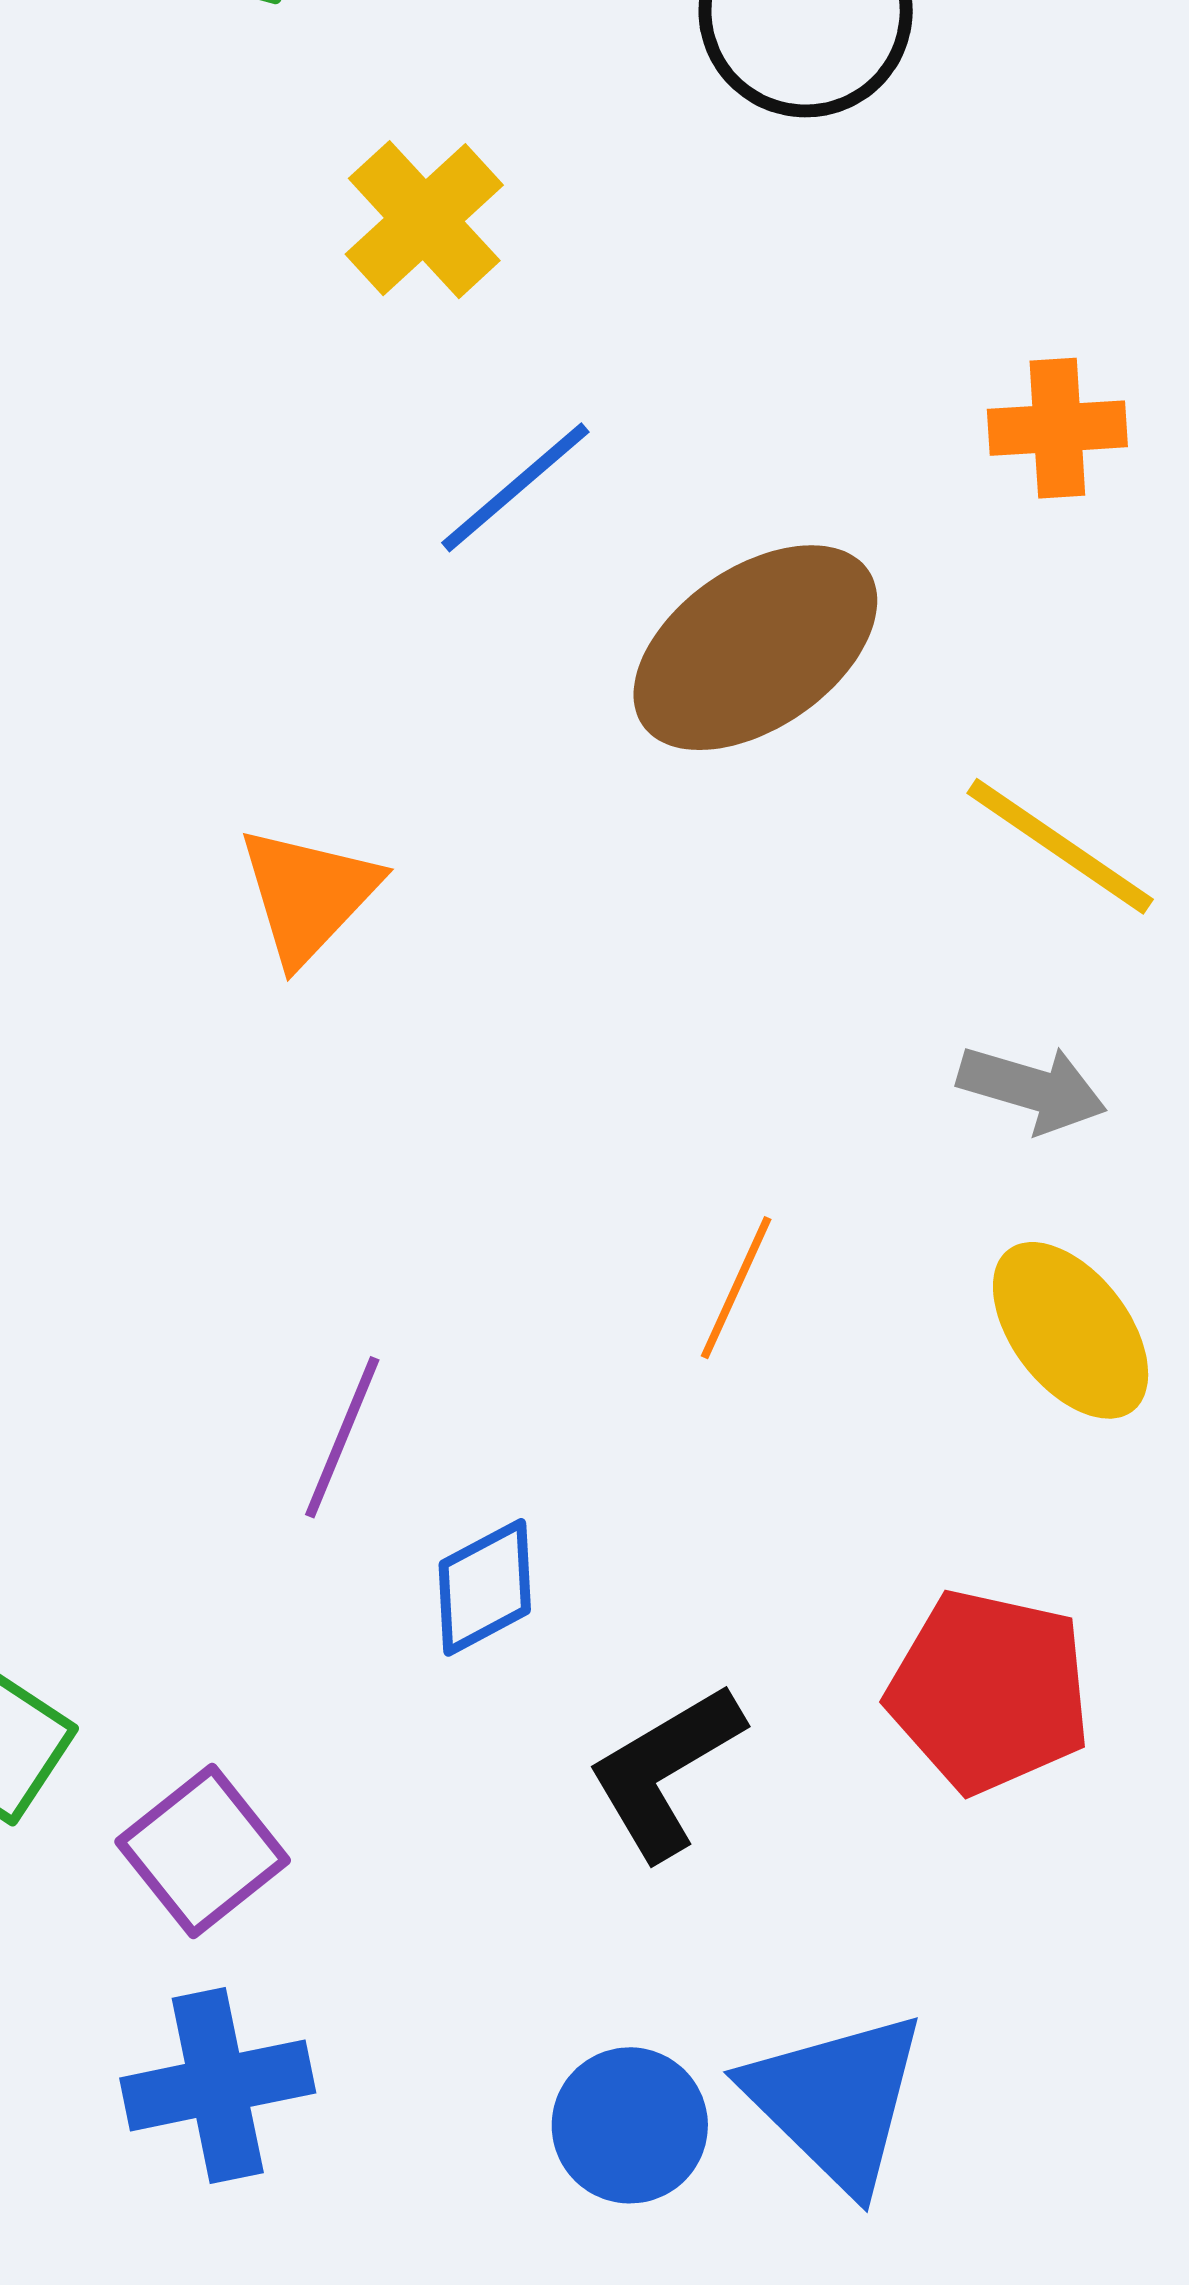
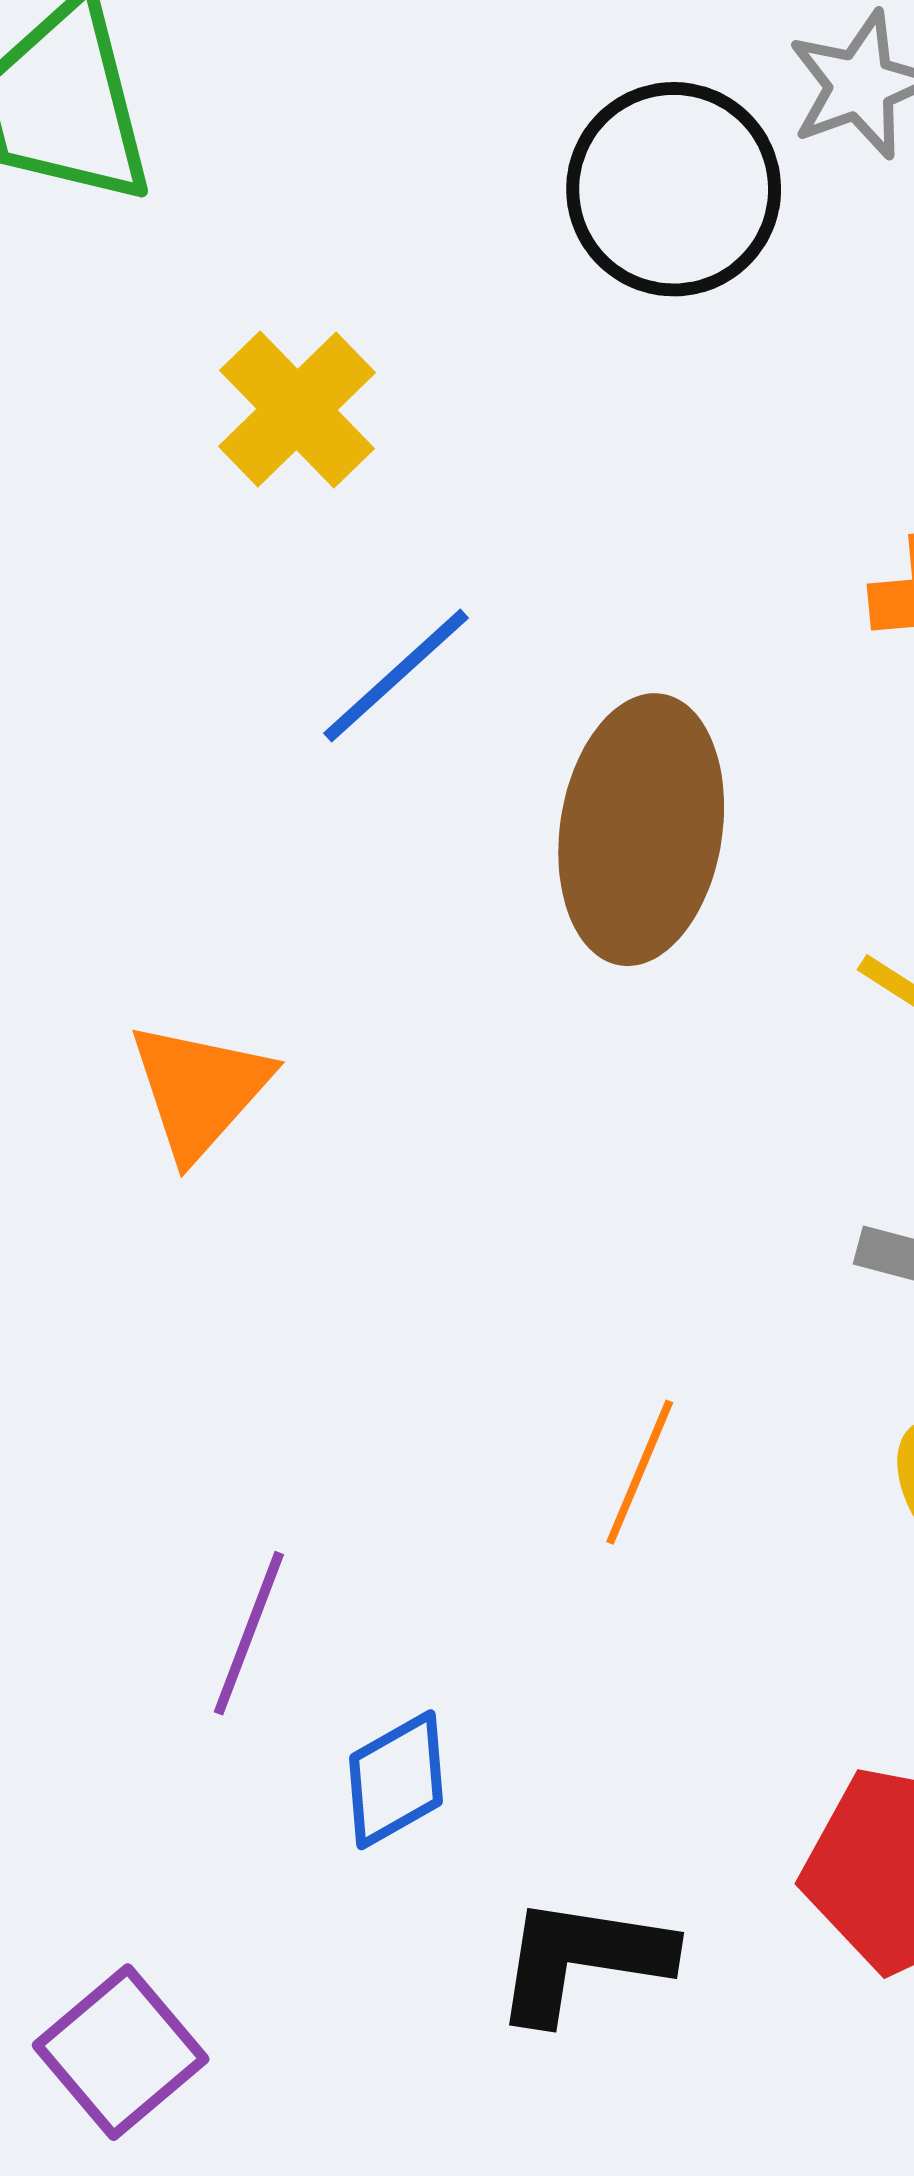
brown ellipse: (755, 648) -> (641, 830), turned -45
black L-shape: (665, 1771) -> (582, 1959), turned 41

